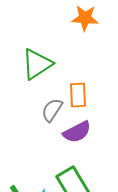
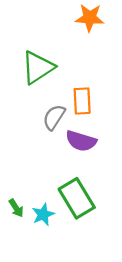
purple semicircle: (77, 132) -> (81, 141), turned 44

